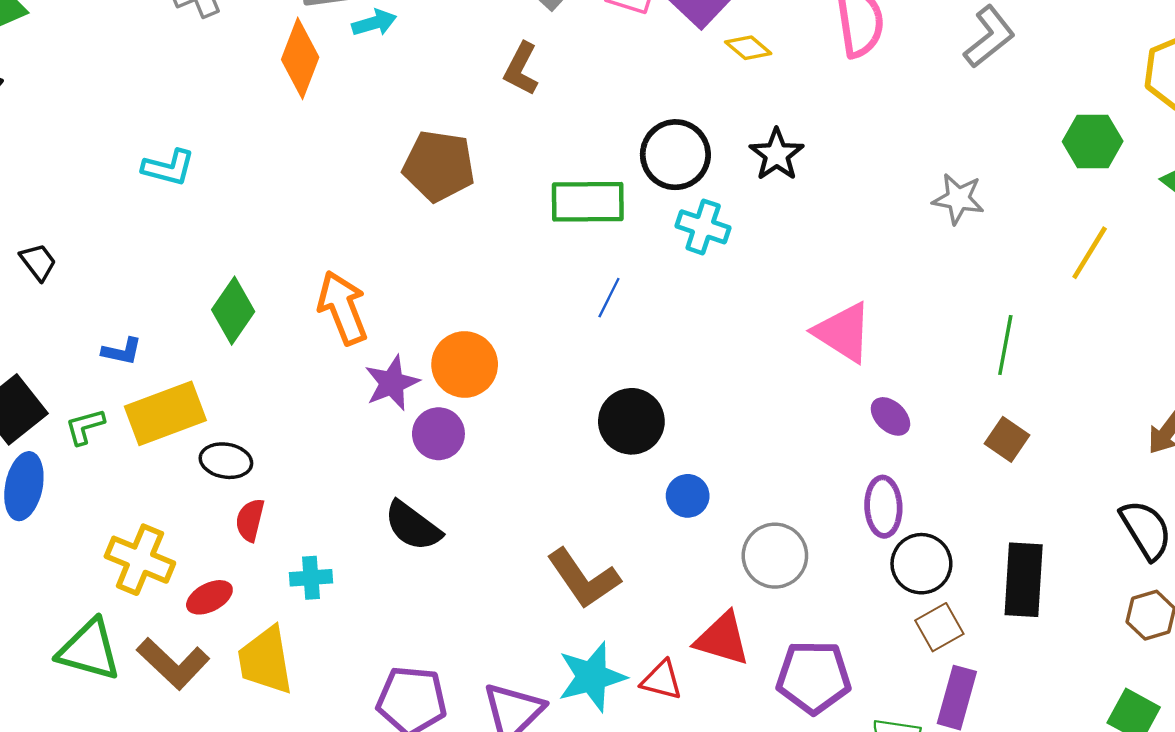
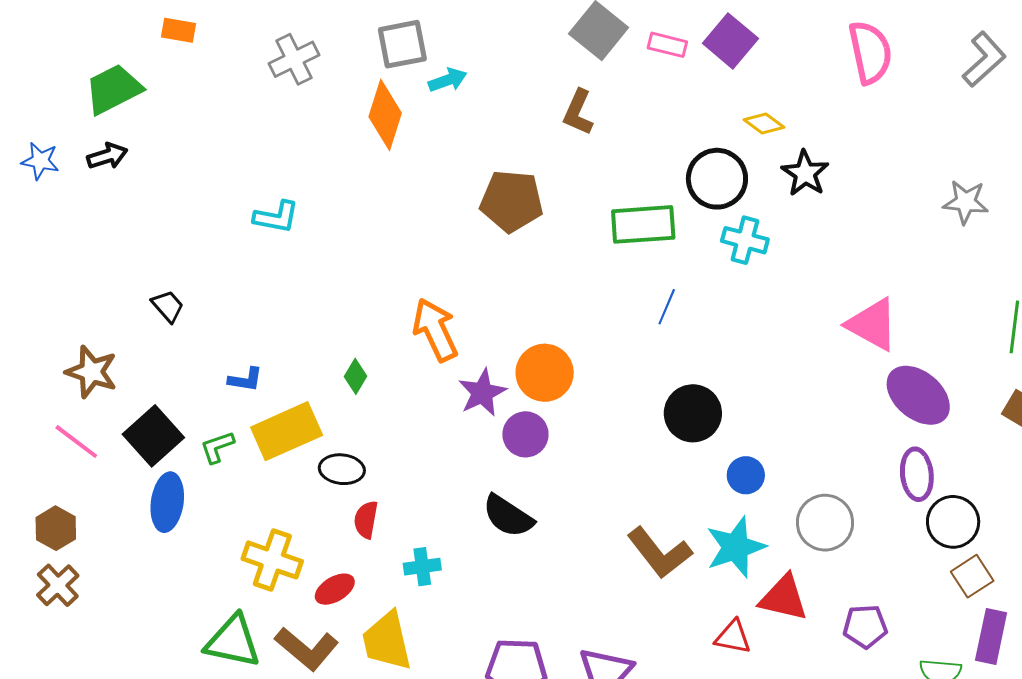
yellow diamond: (748, 48) -> (764, 124), moved
green diamond: (233, 311) -> (355, 376), moved, size x0.6
purple ellipse: (890, 416) -> (918, 395), size x1.8
cyan star: (592, 677) -> (736, 547), moved
purple pentagon: (814, 677) -> (865, 626), size x0.7

